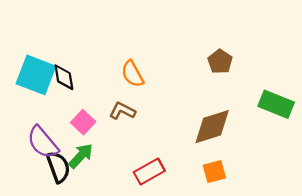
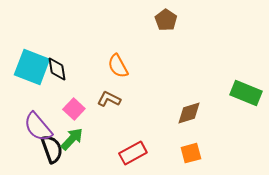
brown pentagon: (220, 62) -> (166, 20), moved
brown diamond: (212, 127) -> (189, 113), size x0.7

